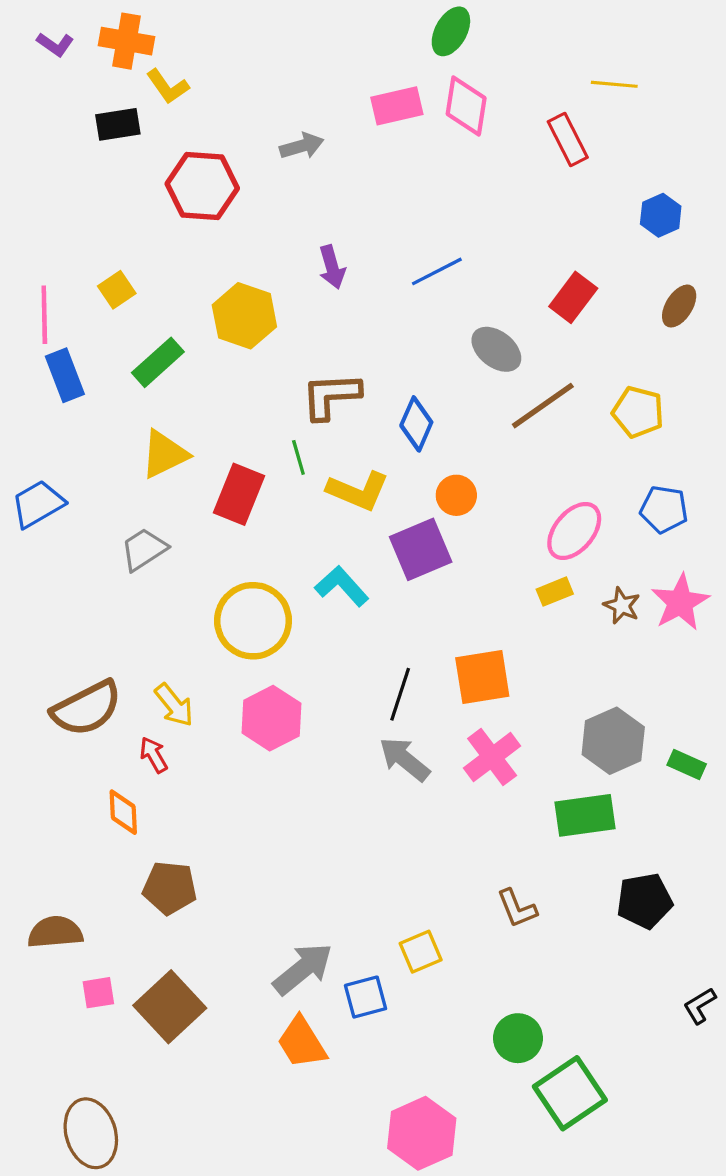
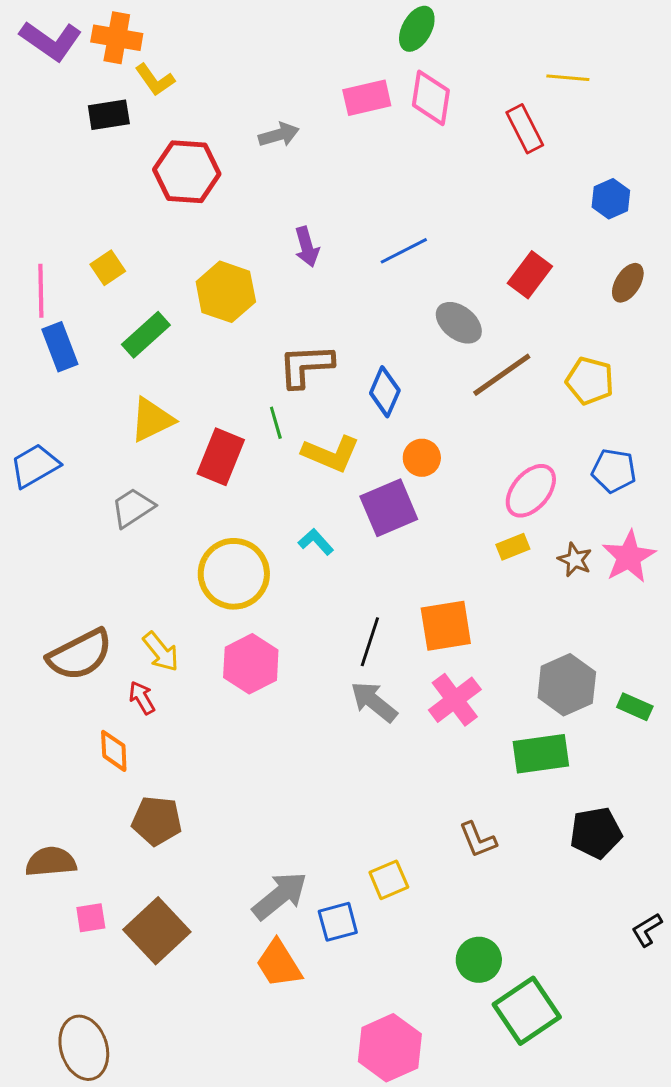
purple L-shape: (55, 44) -> (51, 41), size x1.8
cyan L-shape: (342, 586) -> (316, 542), size x0.7

